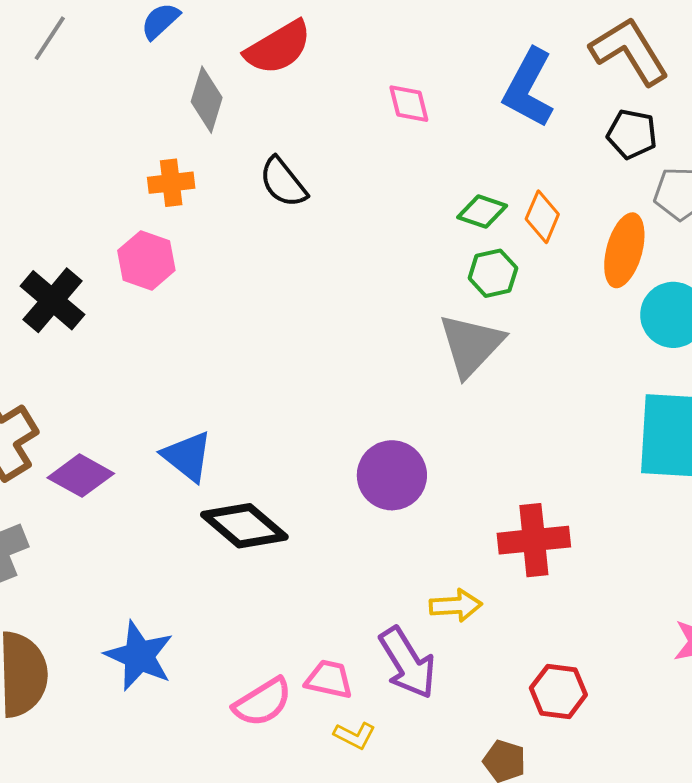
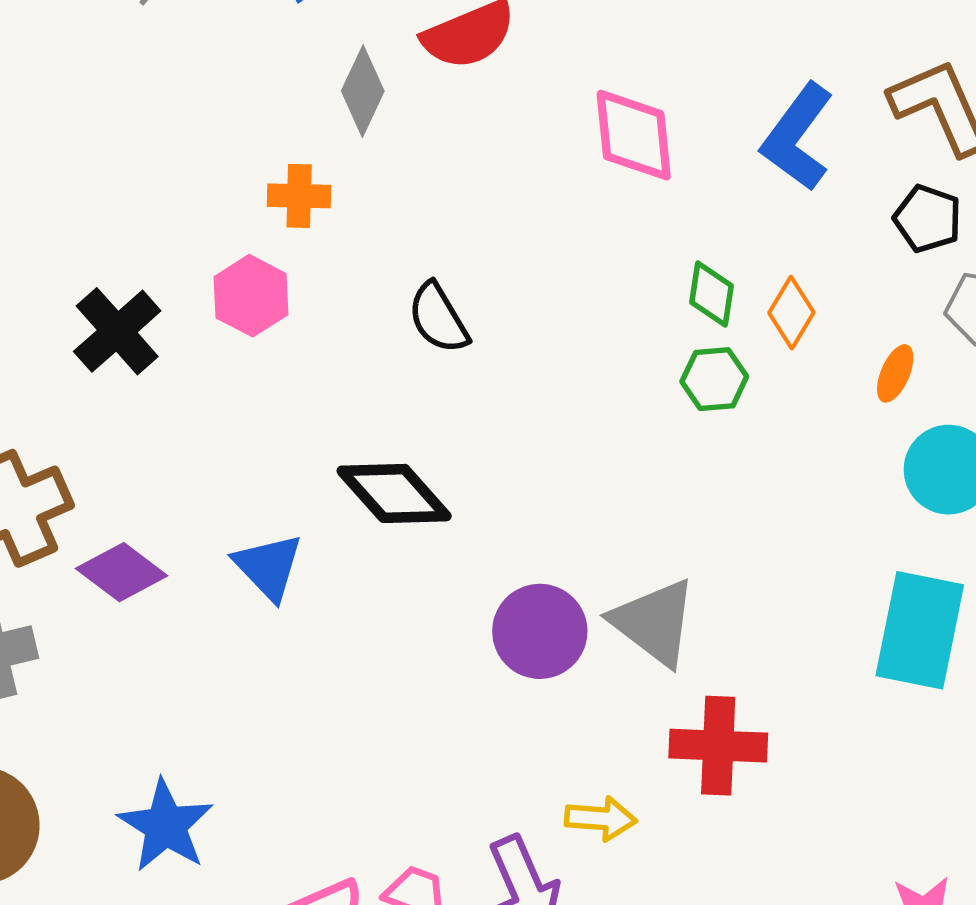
pink diamond: (409, 104) -> (634, 135), size x1.6
black semicircle: (283, 182) -> (438, 318), moved
green diamond: (482, 211) -> (711, 294), turned 72
orange ellipse: (624, 250) -> (895, 373), size x0.6
gray triangle: (471, 345) -> (654, 622), moved, turned -44
black diamond: (244, 526) -> (394, 493), moved

